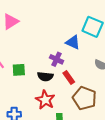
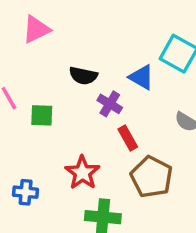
black semicircle: (45, 76) -> (83, 76), moved

